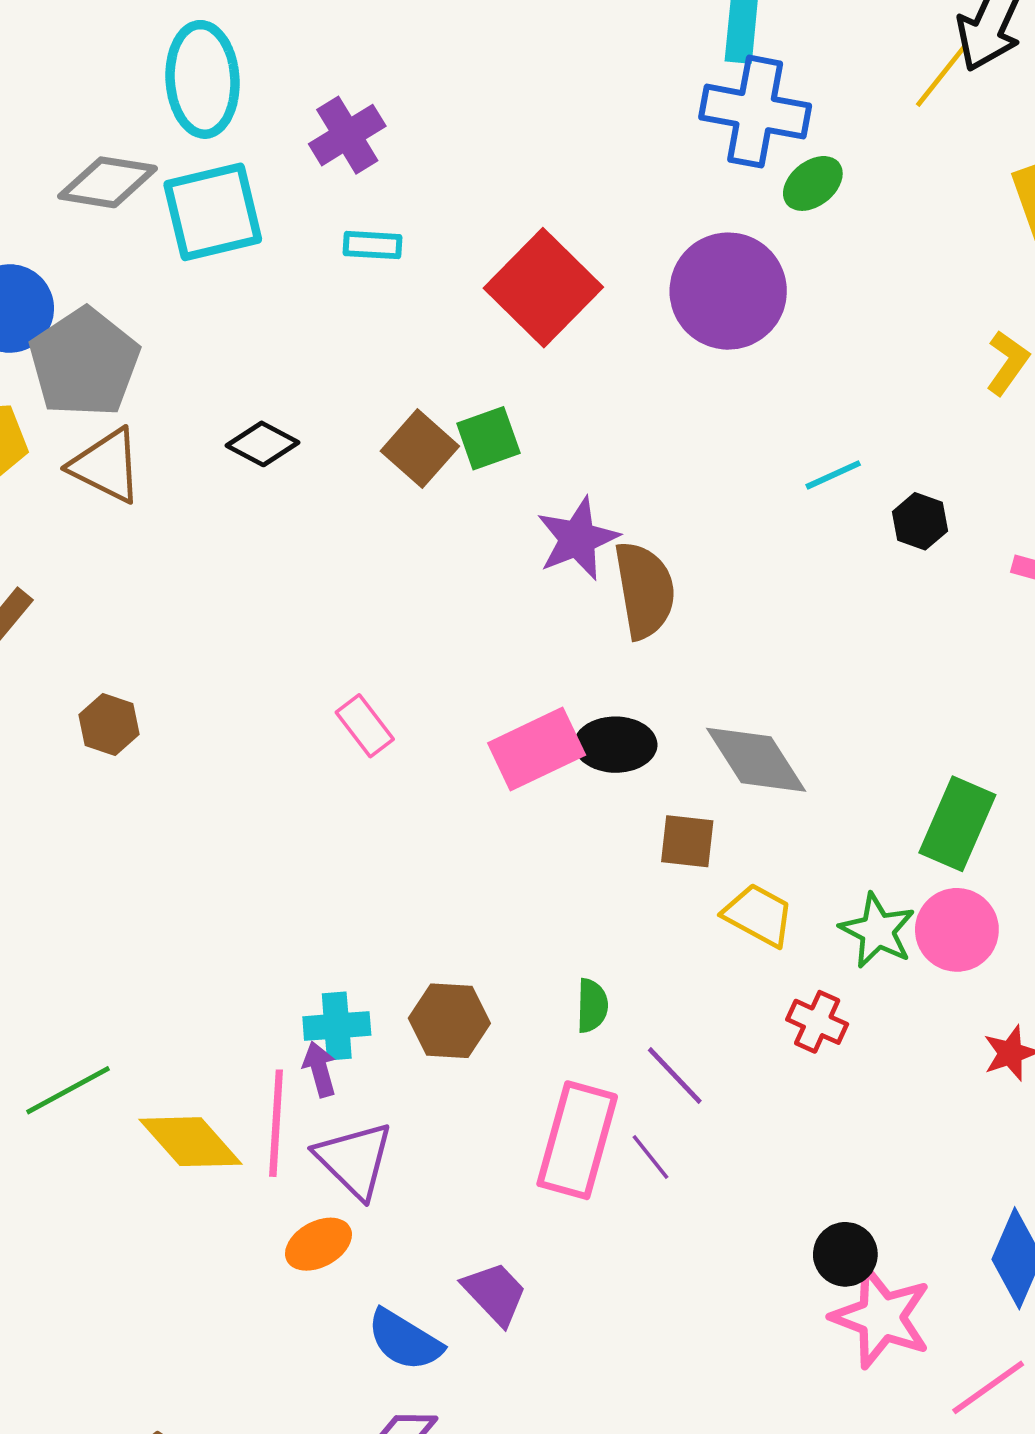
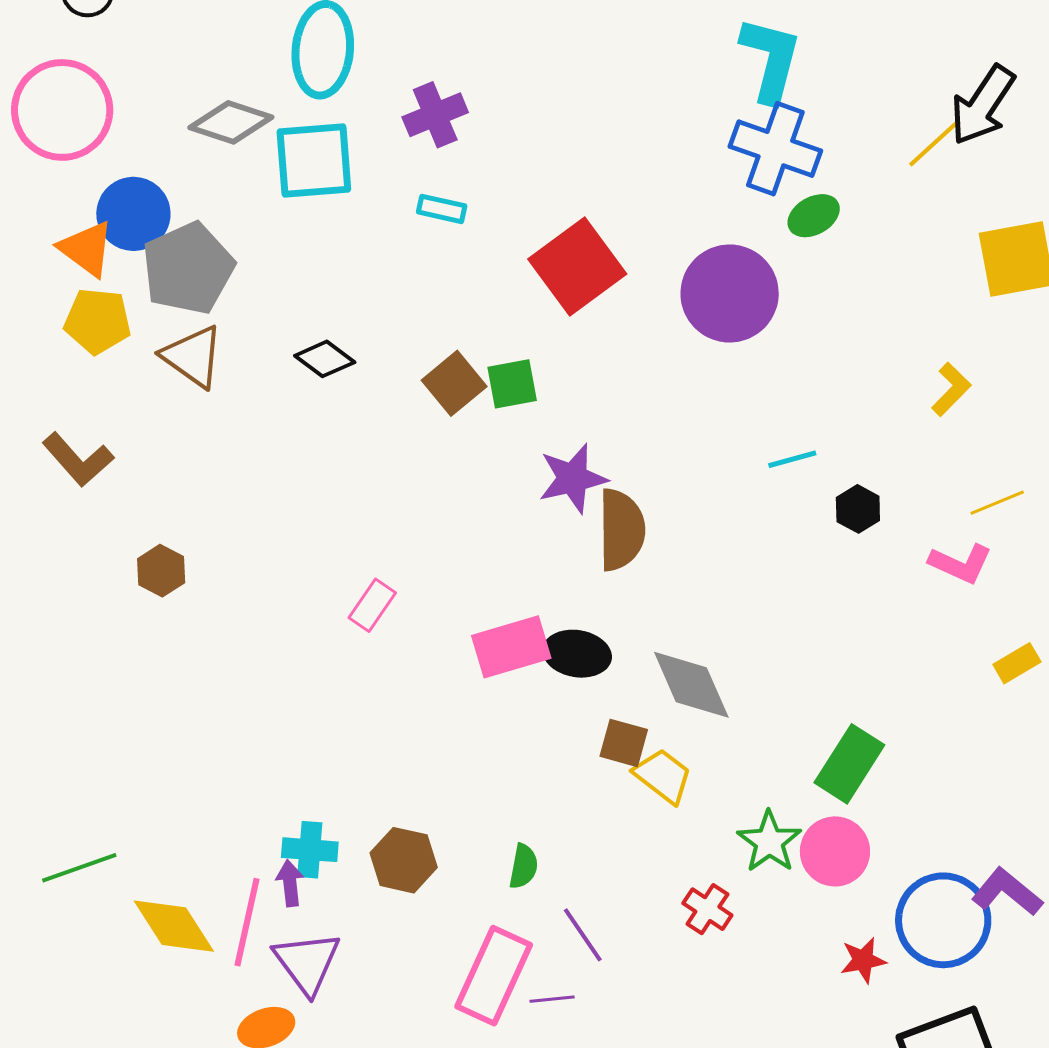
pink rectangle: (365, 726) -> (372, 605), turned 63
yellow trapezoid: (758, 915) -> (663, 776), moved
purple line: (651, 1157) -> (552, 999), turned -66

